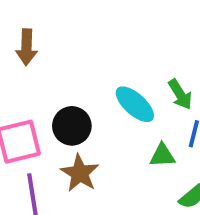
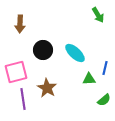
green arrow: (180, 94) -> (98, 15), moved
black circle: (72, 126) -> (43, 50), moved

